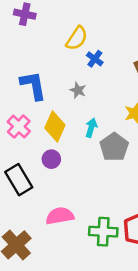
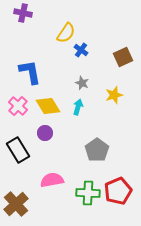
gray star: (78, 90) -> (82, 83), moved
yellow diamond: (55, 127) -> (48, 106), turned -55
gray pentagon: (114, 147) -> (97, 150), moved

